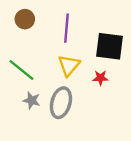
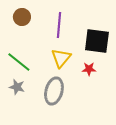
gray star: (32, 100) -> (17, 87), moved

